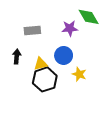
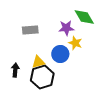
black arrow: (17, 57) -> (15, 70), moved
yellow star: (79, 74) -> (75, 43), moved

